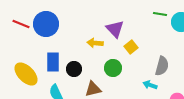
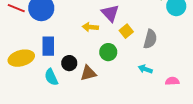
gray semicircle: (162, 66) -> (150, 39), moved
black circle: (74, 69) -> (69, 63), moved
yellow ellipse: (26, 74) -> (21, 58), turned -60

